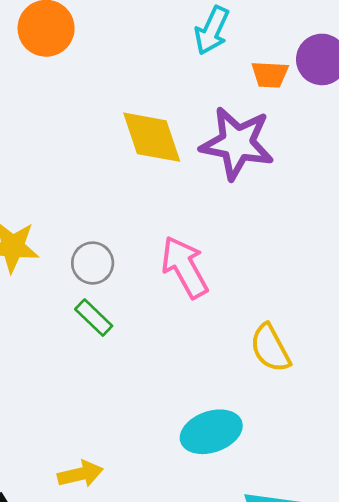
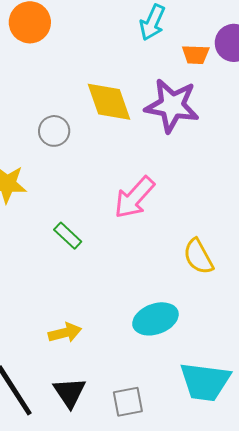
gray circle: (93, 263) -> (54, 131), moved
pink arrow: (185, 267) -> (134, 198), turned -108
yellow arrow: (80, 474) -> (65, 333), moved

